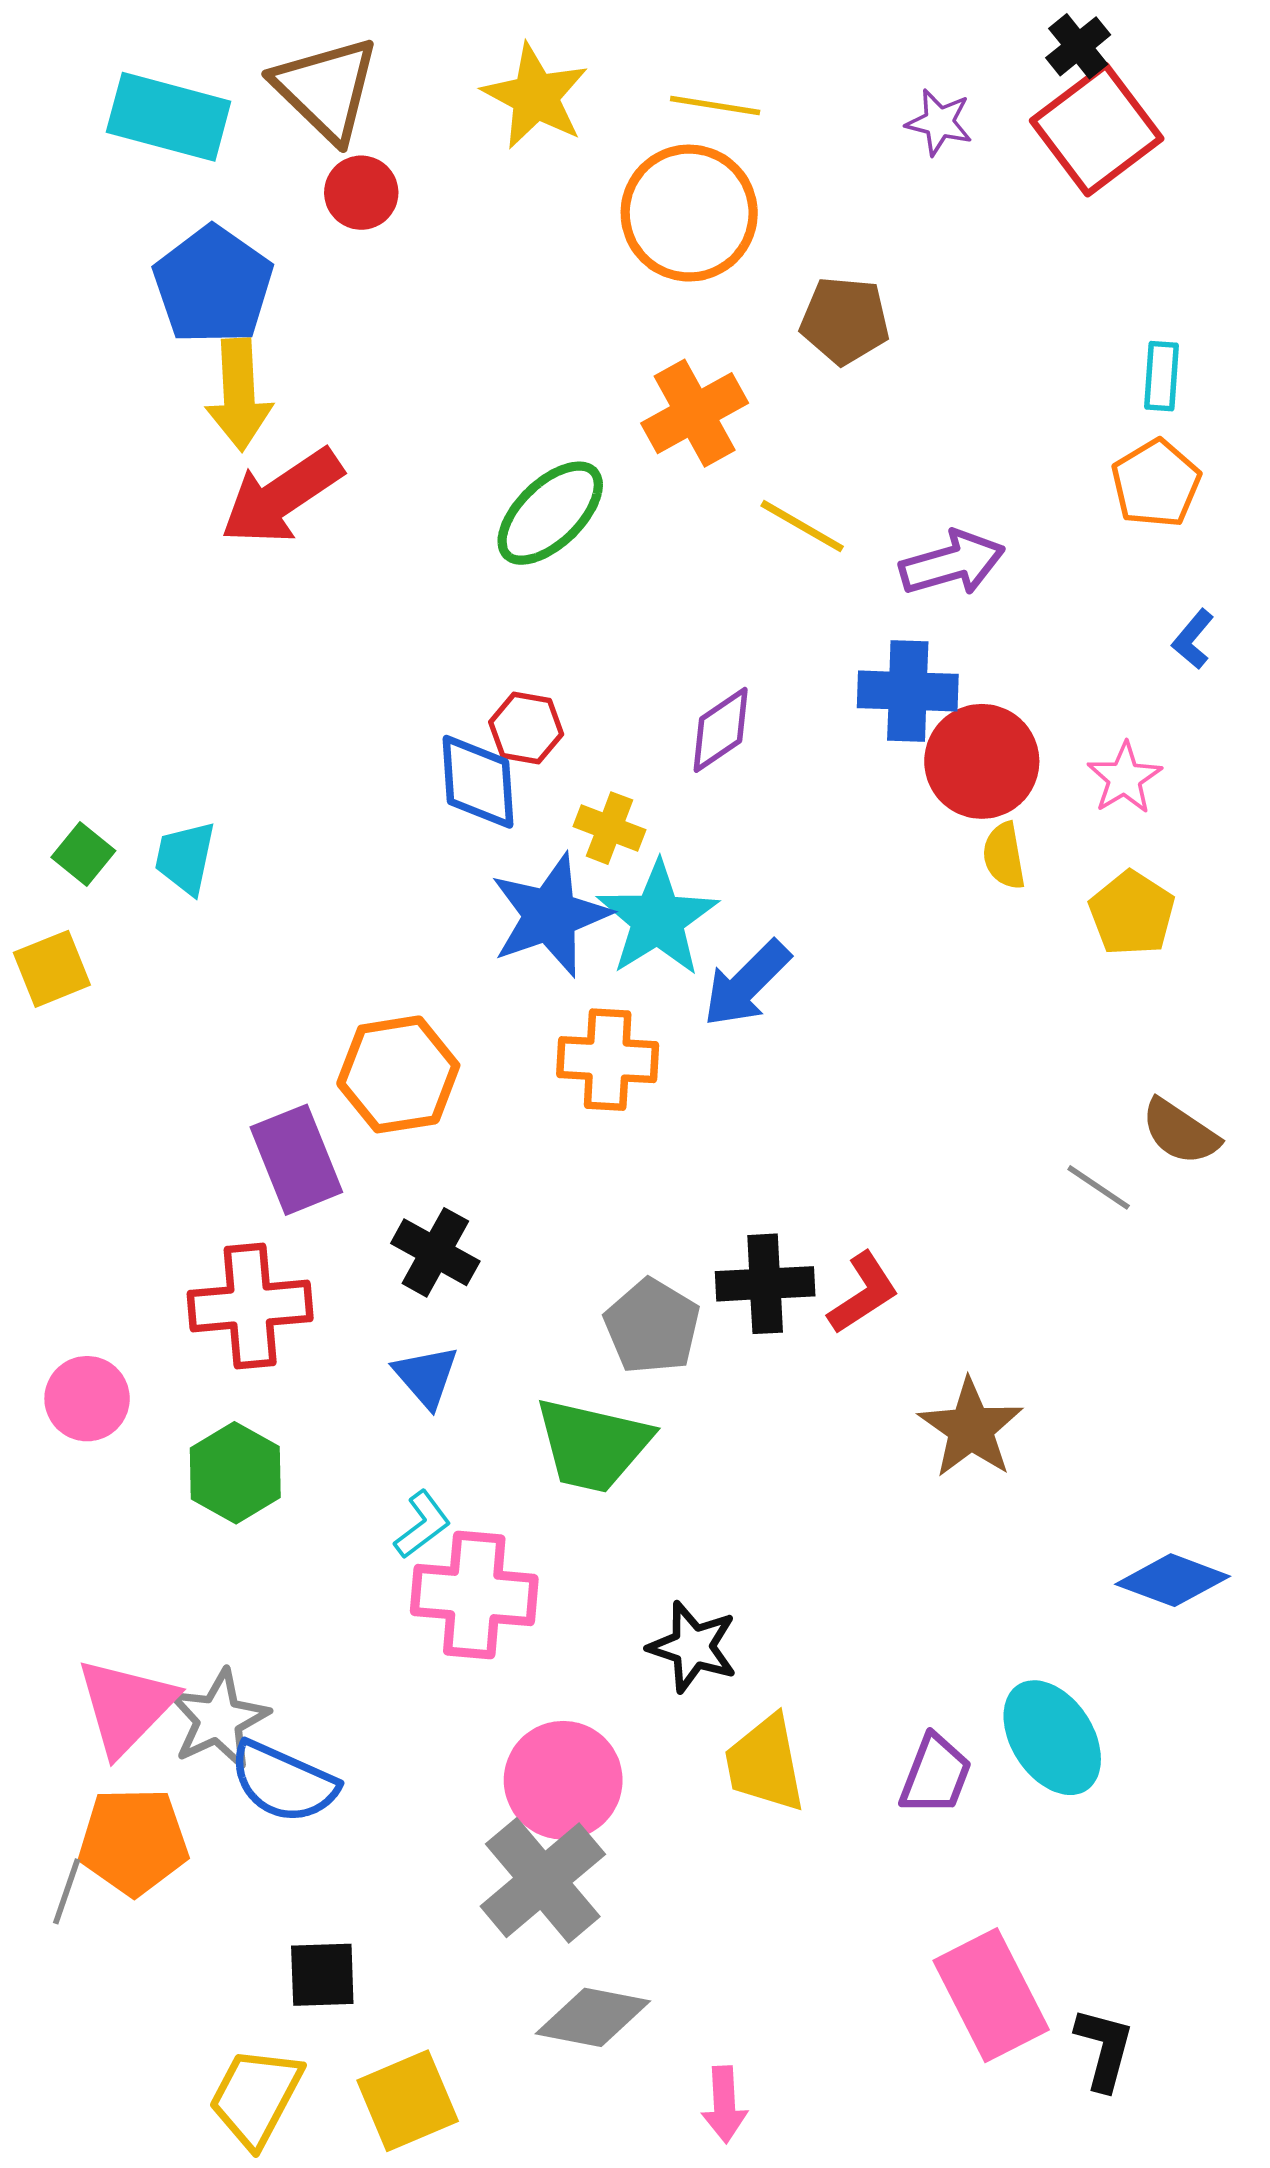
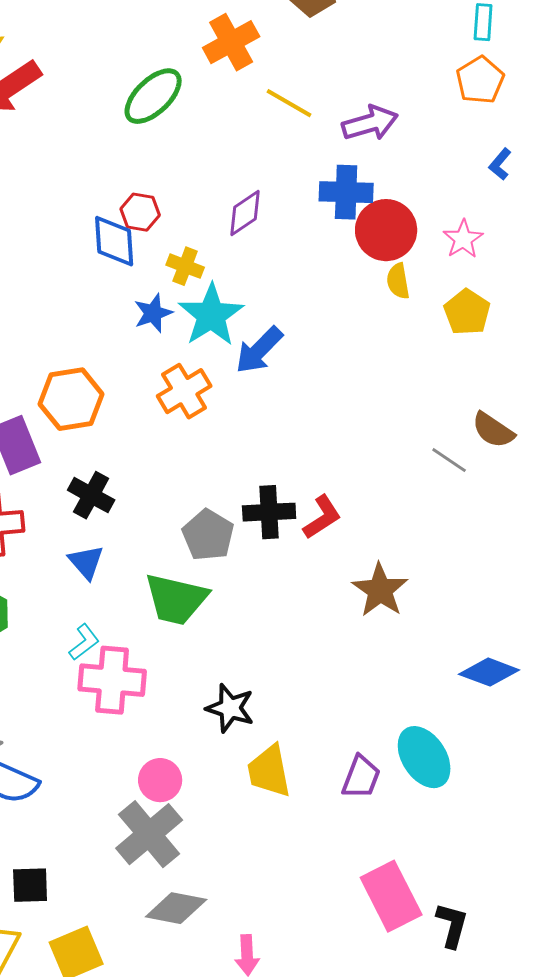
blue star: (550, 915) -> (153, 313), size x0.6
orange cross: (608, 1060) -> (184, 391), turned -34
pink circle: (563, 1780) -> (160, 780), size x0.7

